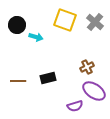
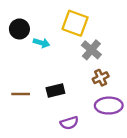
gray cross: (95, 22) -> (91, 50), moved
purple ellipse: (94, 91) -> (109, 106), turned -35
purple semicircle: (75, 106) -> (69, 123), moved

